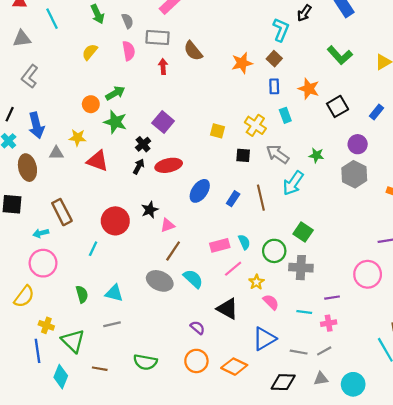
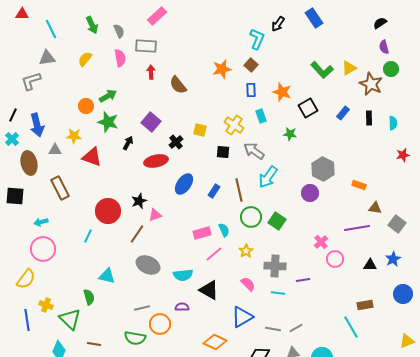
gray triangle: (22, 39) -> (47, 58), moved
brown semicircle: (193, 51) -> (178, 85), moved
green L-shape: (340, 55) -> (322, 70), moved
gray L-shape: (30, 76) -> (31, 81), turned 35
black cross: (143, 144) -> (176, 142), moved
purple circle: (358, 144) -> (310, 193), moved
green star: (316, 155) -> (290, 134), moved
black arrow: (139, 166) -> (128, 143), moved
brown rectangle: (62, 212) -> (60, 188), moved
brown line: (173, 251) -> (137, 234), moved
green circle: (274, 251) -> (251, 217), moved
gray cross: (301, 268) -> (275, 266), moved
pink circle: (368, 274) -> (335, 259), size x0.7
cyan semicircle: (193, 279) -> (183, 275), moved, turned 132
yellow star: (256, 282) -> (246, 251), moved
green semicircle: (82, 294) -> (89, 297), moved
pink cross: (329, 323) -> (321, 242), moved, turned -32
gray line: (112, 324) -> (142, 308), moved
purple semicircle: (198, 328) -> (182, 307), turned -40
blue line: (37, 351) -> (27, 320), moved
orange circle: (196, 361) -> (160, 324), moved

